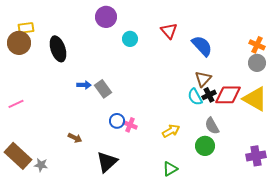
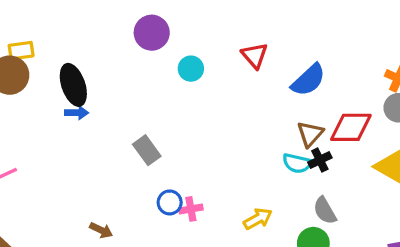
blue semicircle: (202, 46) -> (308, 80), turned 90
blue arrow: (84, 85) -> (77, 113), moved
red diamond: (228, 95) -> (351, 127), moved
cyan semicircle: (195, 97) -> (297, 163), turned -48
pink cross: (130, 125) -> (191, 209), turned -32

